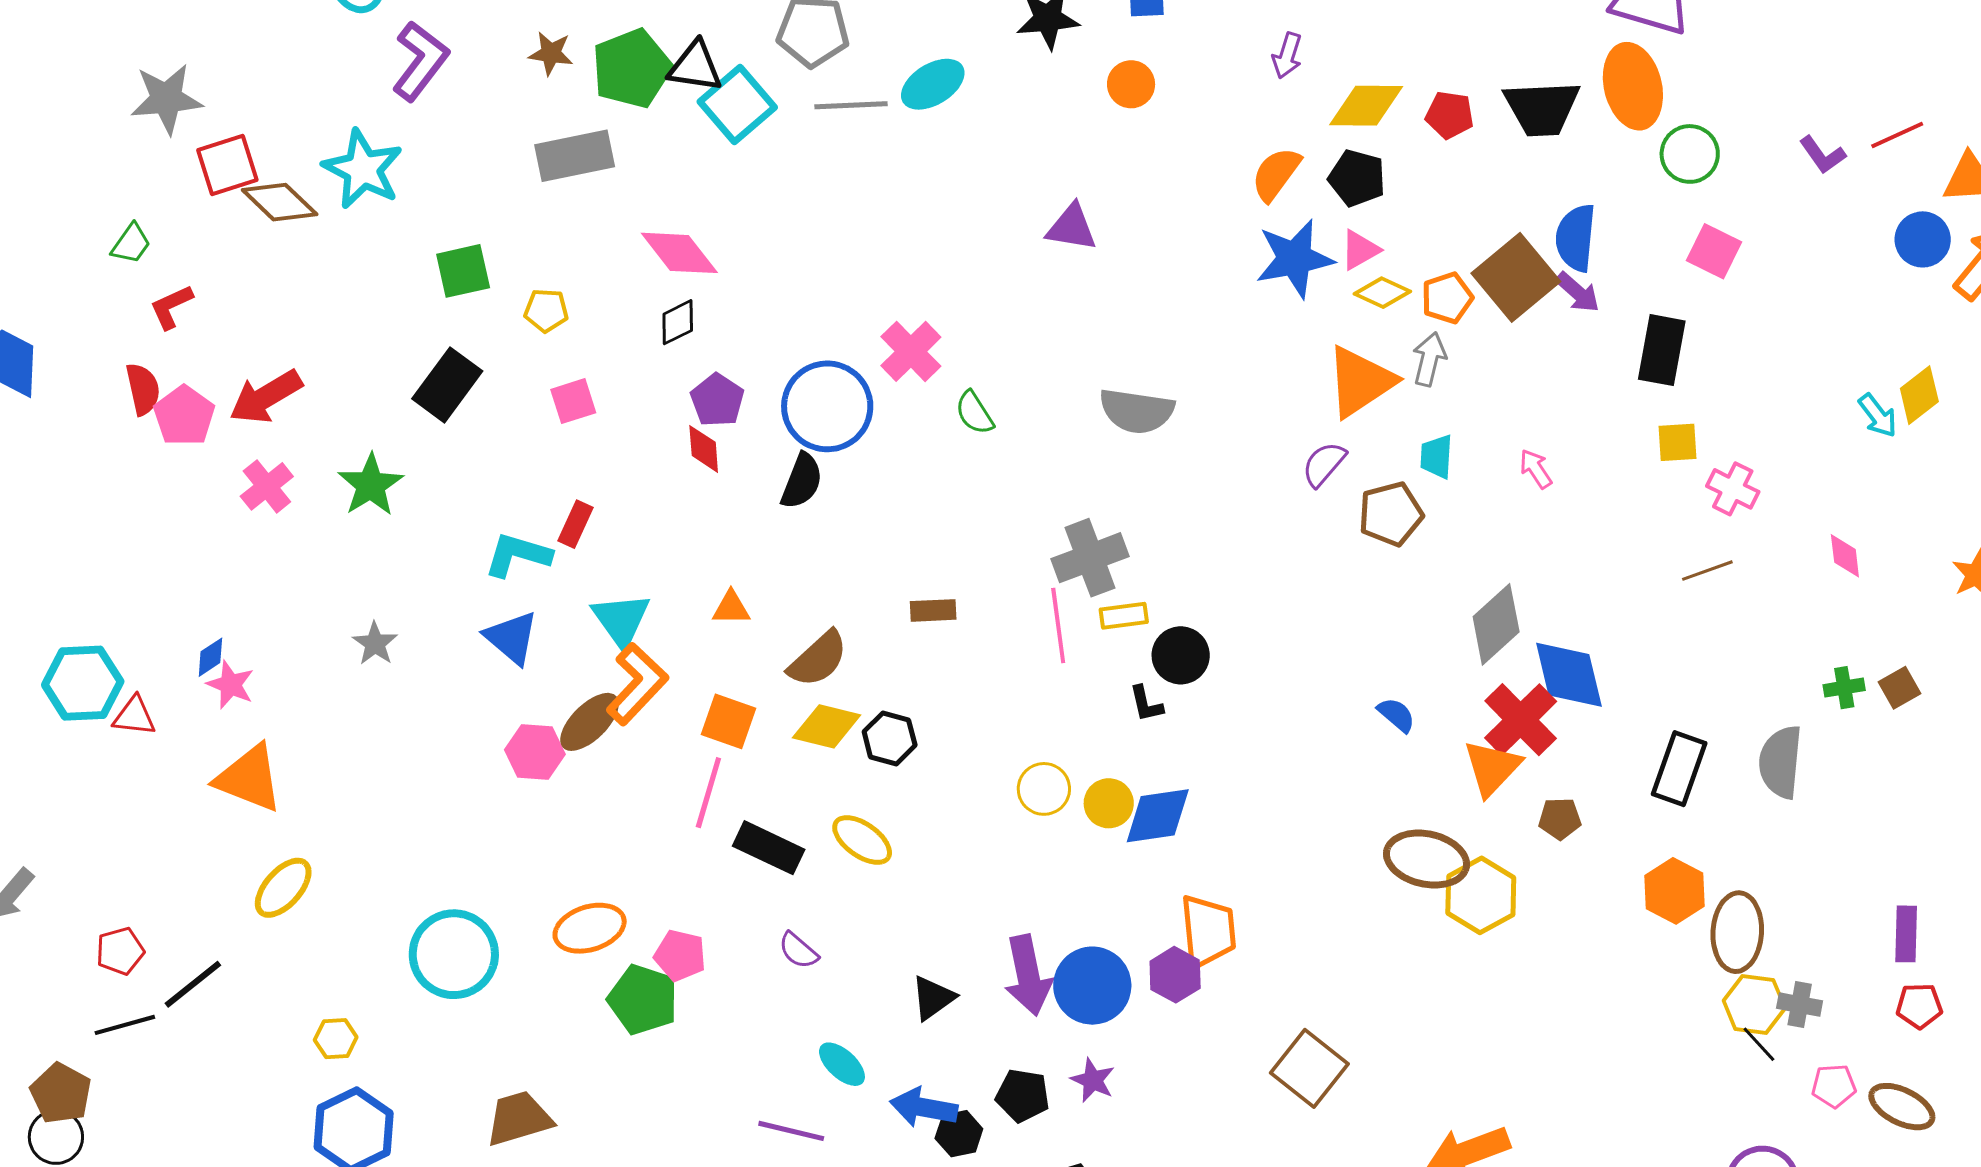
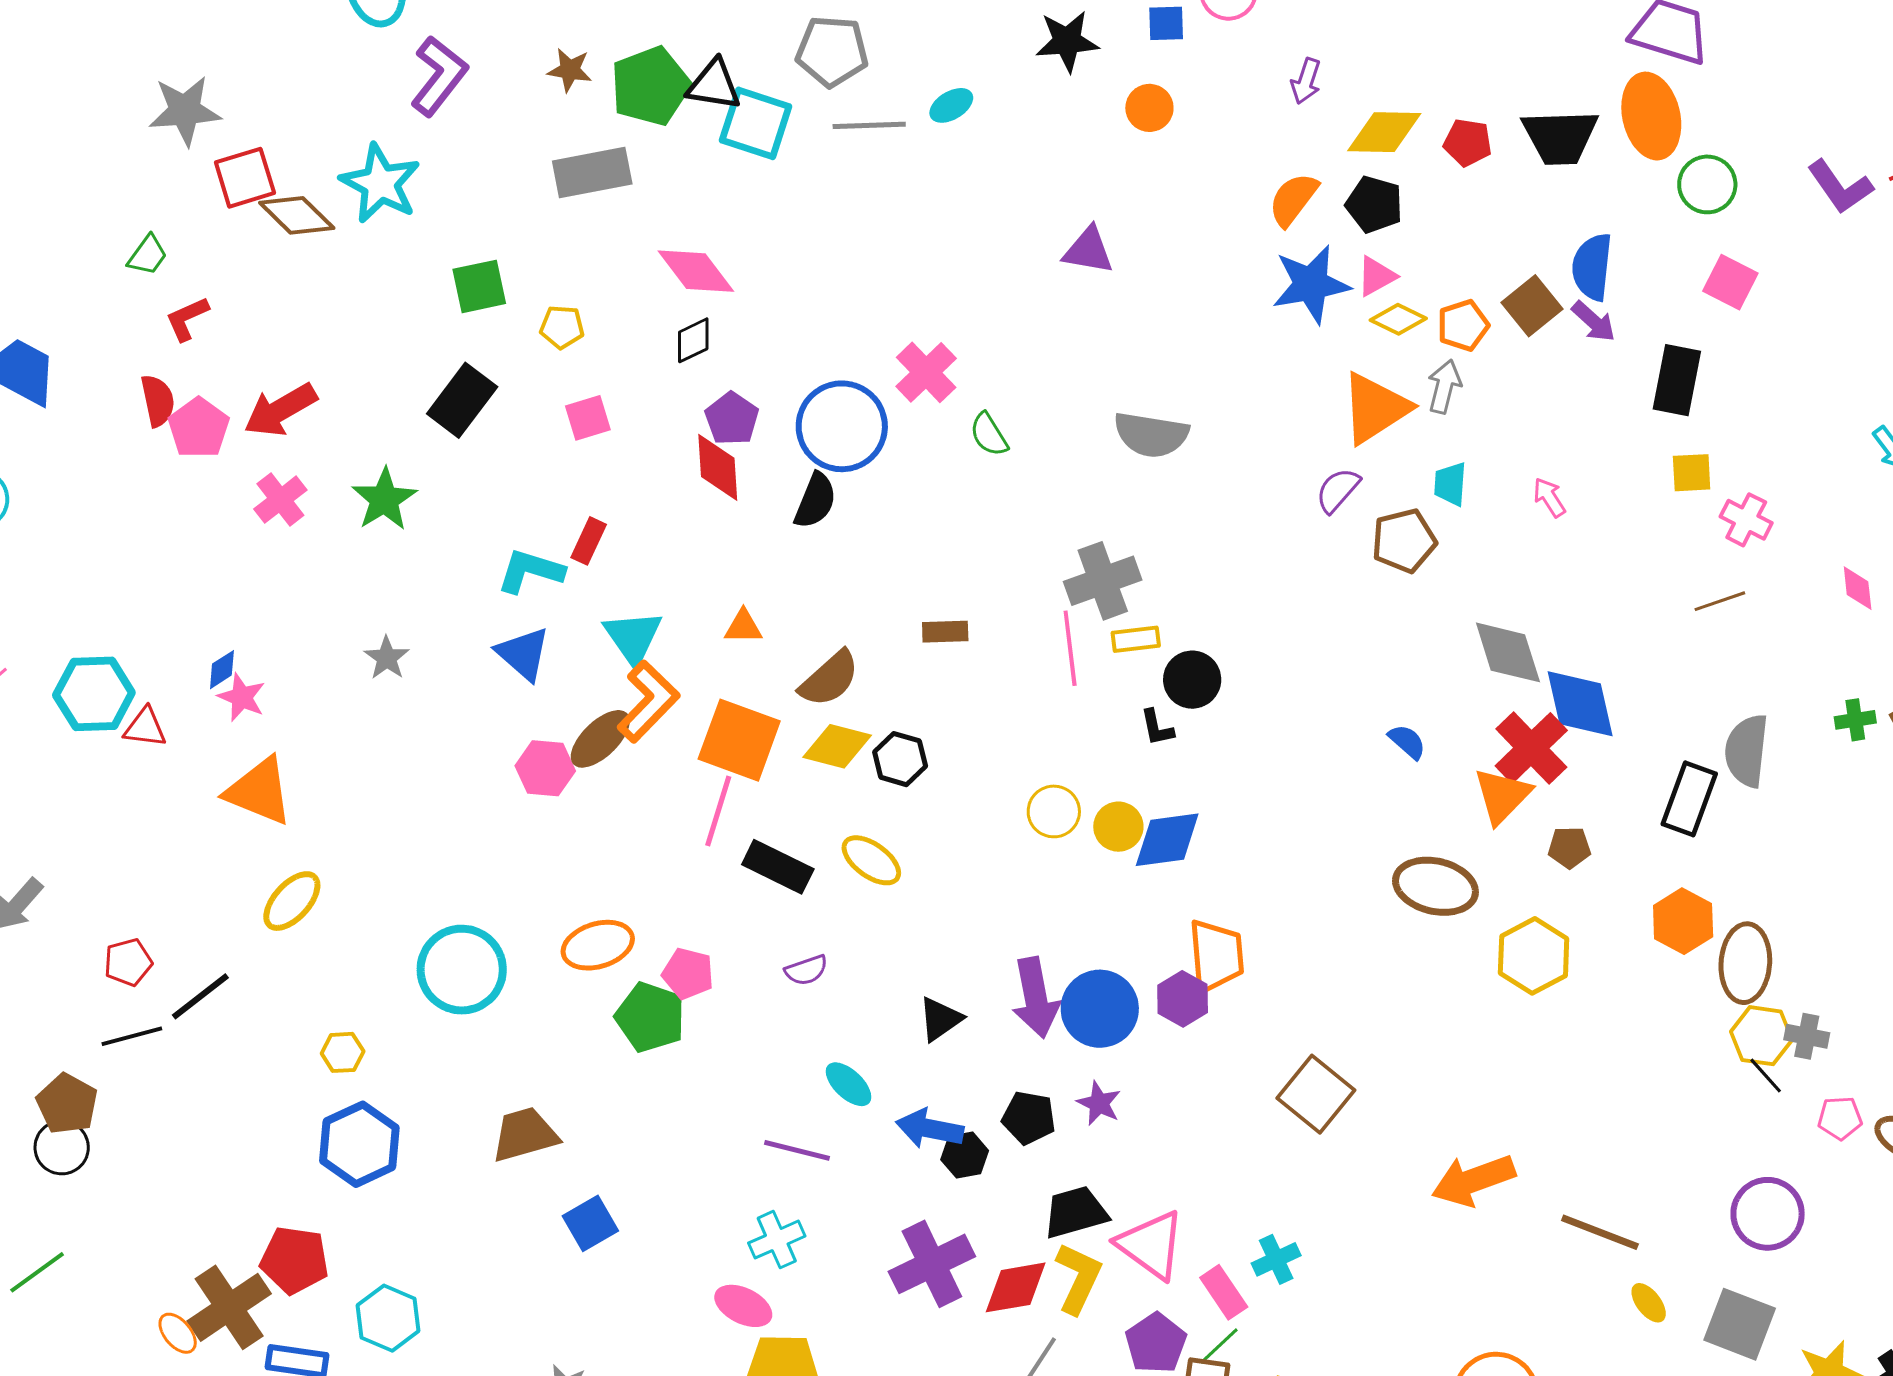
cyan ellipse: (933, 84) -> (951, 105), size x0.7
cyan square: (737, 105) -> (756, 123), turned -32
purple L-shape: (1822, 155) -> (1840, 187), size x1.4
brown square: (1516, 277) -> (1532, 306), size x0.7
red diamond: (704, 449) -> (718, 467), size x1.4
gray diamond: (1496, 624) -> (1508, 652), turned -66
orange square: (728, 721) -> (739, 740), size x1.5
gray semicircle: (1781, 762) -> (1747, 751), moved
yellow hexagon: (1481, 895) -> (1534, 956), moved
purple semicircle: (798, 951) -> (806, 970), turned -60

